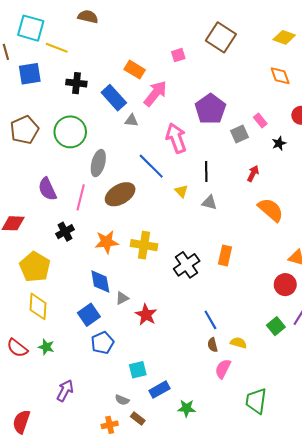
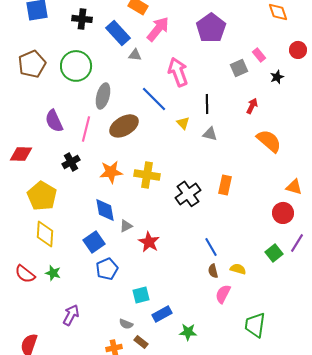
purple pentagon: (210, 109) -> (211, 28), moved

